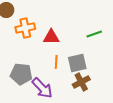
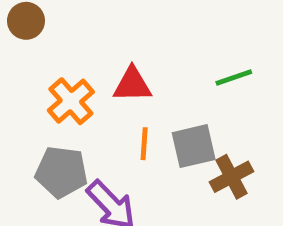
orange cross: (25, 28) -> (71, 101), moved, turned -30
brown cross: (81, 82) -> (231, 177), moved

